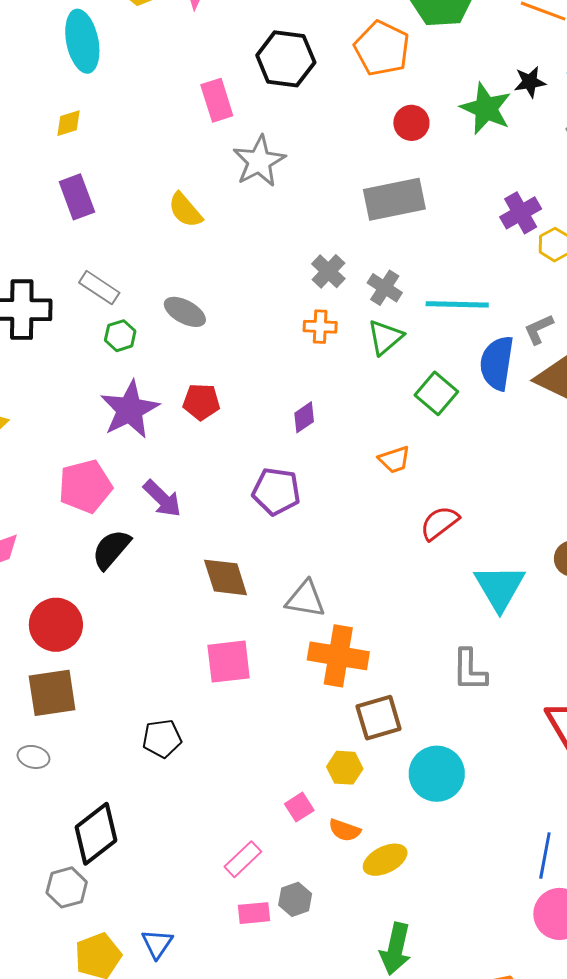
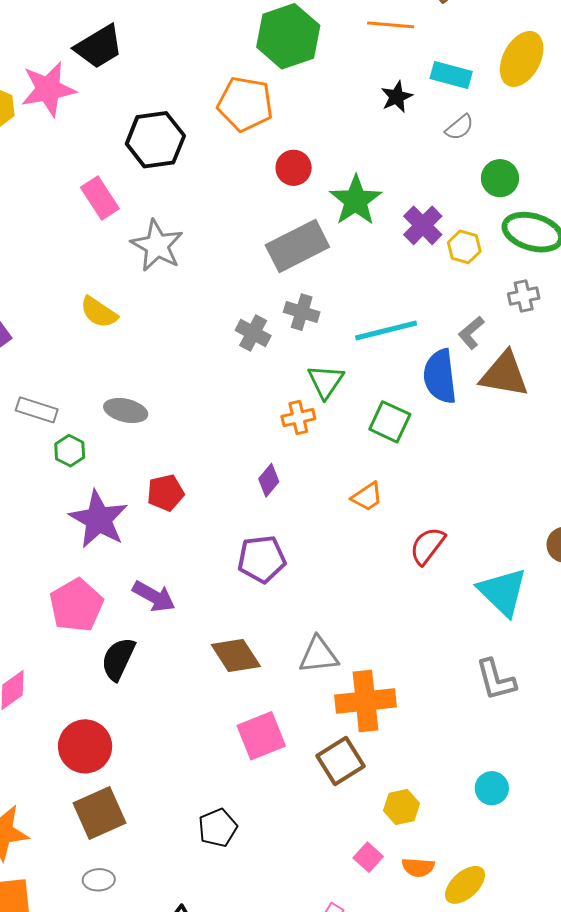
green star: (486, 108) -> (356, 200), moved, turned 30
gray cross: (385, 288) -> (302, 312), moved
orange cross: (320, 327) -> (298, 418), moved
brown square: (379, 718) -> (341, 761), moved
cyan circle: (437, 774) -> (492, 788), size x0.6

